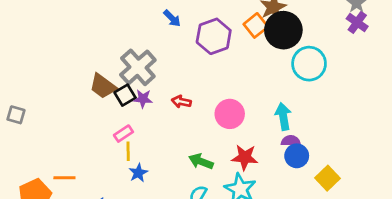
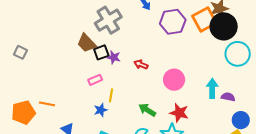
orange square: (256, 25) -> (204, 19), size x1.4
gray cross: (138, 67) -> (108, 20), moved
purple semicircle: (291, 141) -> (228, 97), moved
yellow line: (128, 151) -> (111, 95), moved
blue circle: (297, 156) -> (241, 120), moved

